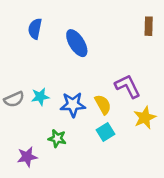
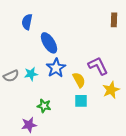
blue ellipse: (77, 43) -> (49, 43), moved
blue star: (73, 105) -> (56, 68), moved, turned -30
cyan square: (106, 132) -> (81, 101), turned 32
purple star: (27, 157) -> (29, 125), moved

